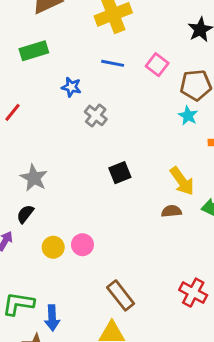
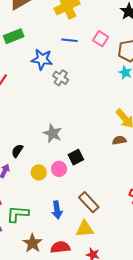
blue star: (71, 87) -> (42, 59), size x1.5
black square: (120, 173) -> (76, 157), moved
gray star: (34, 178) -> (53, 133), moved
blue arrow: (52, 318) -> (57, 210), moved

